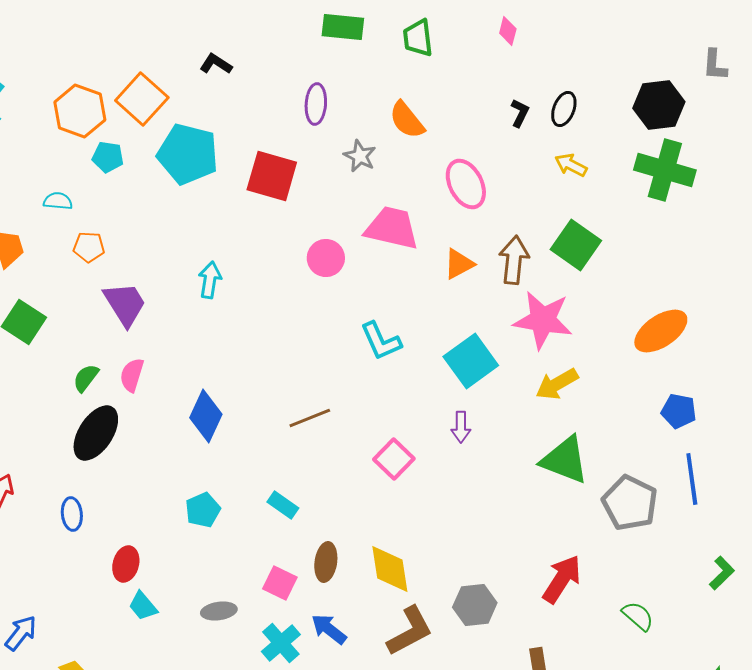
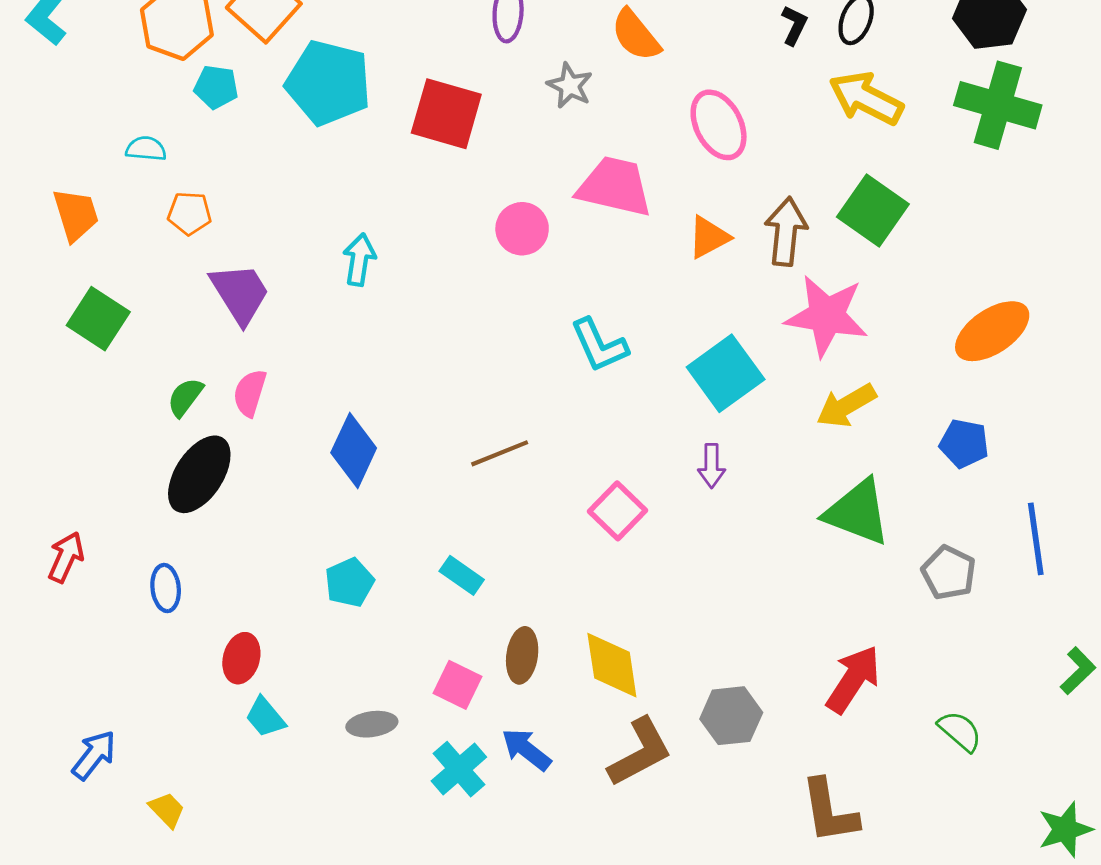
yellow arrow: (571, 165) -> (866, 98), size x1.6
blue pentagon: (679, 411) -> (964, 443), moved
gray pentagon: (630, 503) -> (949, 573), size x0.7

